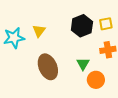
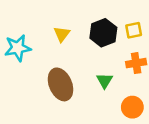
yellow triangle: (39, 31) -> (62, 34), moved
orange circle: (96, 80) -> (132, 107), moved

